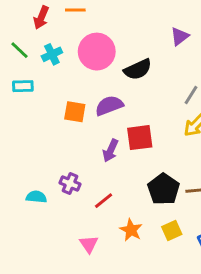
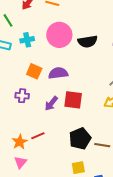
cyan cross: (52, 54) -> (27, 40), moved
black semicircle: (138, 69) -> (88, 41), moved
purple cross: (70, 183) -> (22, 96), moved, turned -32
orange star: (131, 230) -> (20, 142), moved

